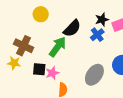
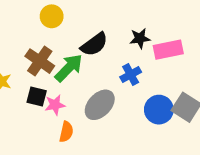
blue cross: (97, 35) -> (131, 75), moved
brown cross: (24, 46) -> (40, 61), moved
gray ellipse: (94, 75) -> (100, 105), moved

